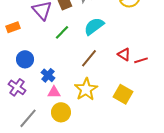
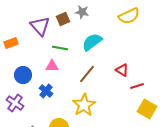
green line: (62, 32) -> (60, 48), turned 56
red line: (141, 60) -> (137, 86), moved
pink triangle: (54, 92) -> (52, 66), moved
yellow square: (123, 94) -> (147, 109), moved

